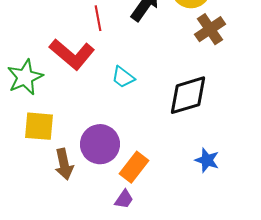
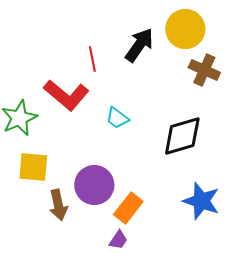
brown cross: (210, 29) -> (204, 70), turned -32
blue star: (207, 160) -> (201, 201), size x1.5

